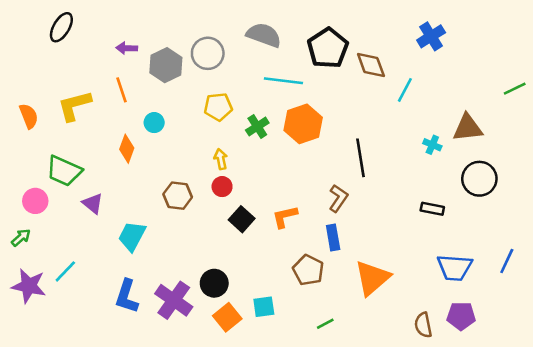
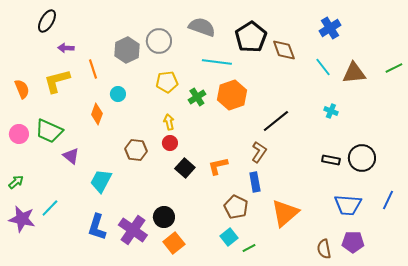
purple arrow: (127, 48) -> (66, 48), moved
cyan line: (405, 90) -> (323, 67), moved, turned -66
brown triangle: (468, 128) -> (354, 73), moved
black line: (361, 158) -> (276, 121), turned 60
black circle: (479, 179) -> (362, 158), moved
pink circle: (35, 201) -> (19, 134), moved
cyan square: (264, 307) -> (229, 237), moved, turned -30

